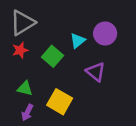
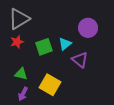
cyan triangle: (78, 41) -> (65, 44), moved
green square: (52, 56) -> (44, 47), turned 30

